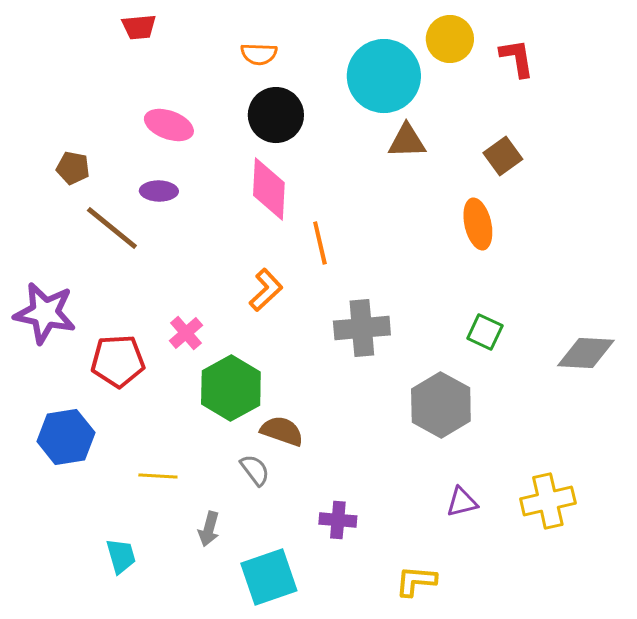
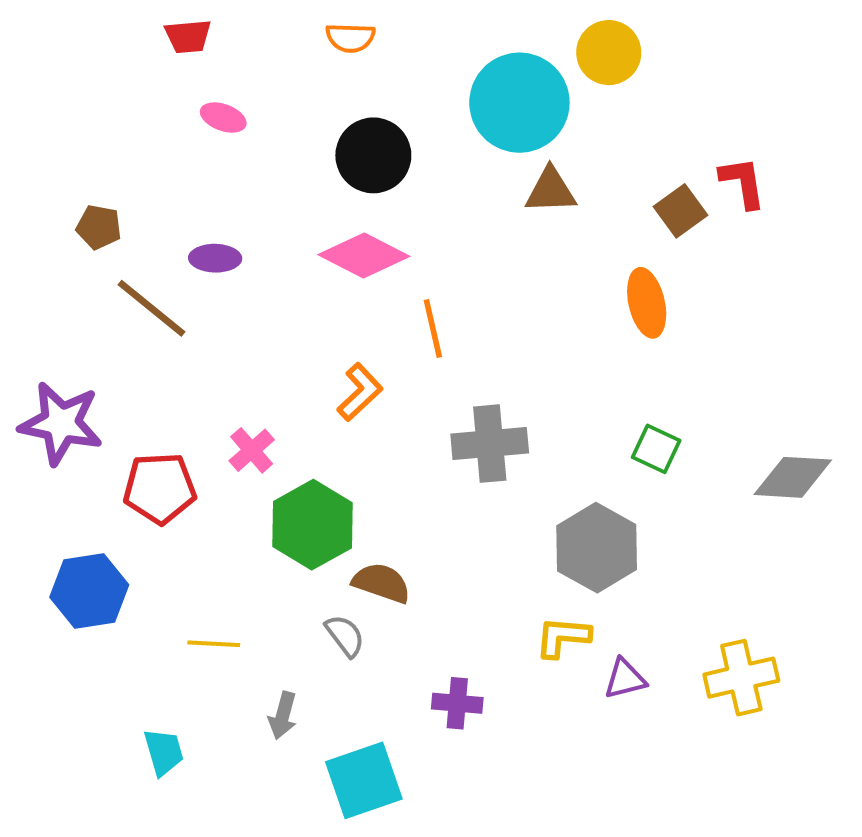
orange semicircle: (259, 54) -> (350, 38), moved
red L-shape: (517, 58) -> (743, 182), moved
pink ellipse: (169, 125) -> (223, 118), moved, size x0.7
pink diamond: (269, 189) -> (364, 255), turned -66
yellow L-shape: (416, 581) -> (563, 637), moved

